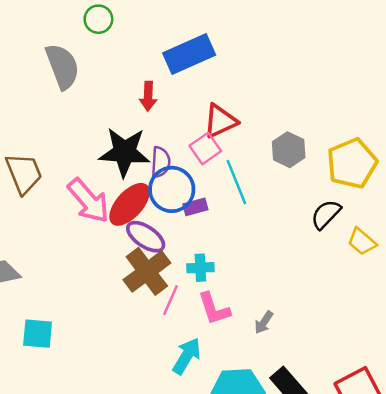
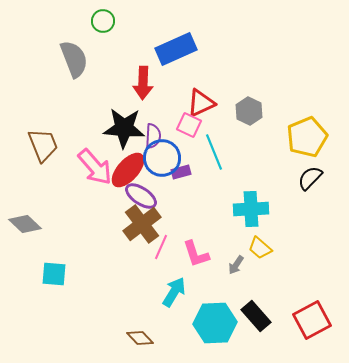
red arrow: (148, 96) -> (143, 83), size x1.4
pink square: (205, 148) -> (189, 125), turned -30
gray hexagon: (289, 150) -> (249, 111), moved
black semicircle: (326, 214) -> (310, 178), moved
yellow trapezoid: (362, 242) -> (260, 248), moved
cyan cross: (200, 268) -> (251, 209), moved, size x1.6

